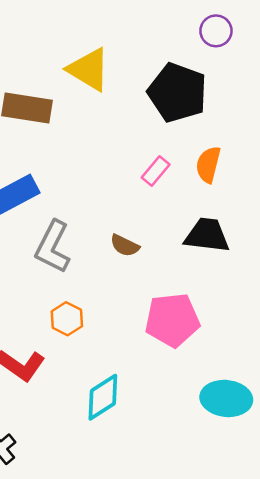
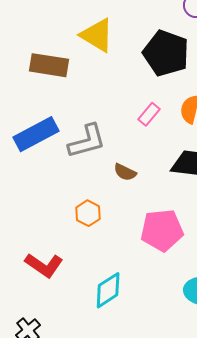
gray L-shape: (53, 247) -> (87, 141), moved, turned -132
orange hexagon: (67, 319) -> (88, 213), moved

